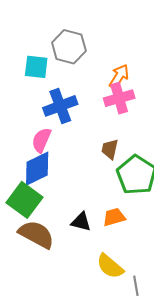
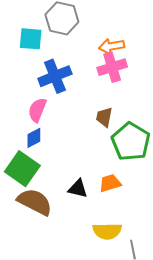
orange arrow: (119, 77) -> (111, 46), turned -130
blue diamond: (37, 169) -> (34, 138), size x0.6
yellow semicircle: (110, 266) -> (107, 231), turned -40

